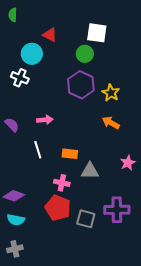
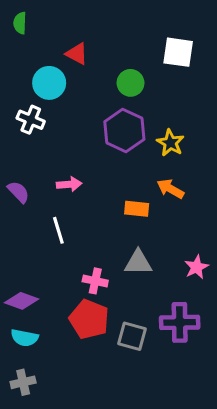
white square: (97, 33) -> (178, 52), moved
orange rectangle: (70, 154) -> (137, 209), moved
pink star: (128, 163) -> (197, 267), moved

